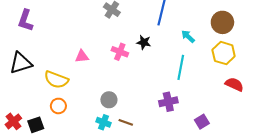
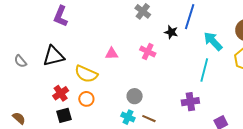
cyan arrow: (188, 36) -> (213, 41), size x1.5
black star: (144, 42) -> (171, 32), moved
red cross: (13, 121) -> (61, 93), moved

